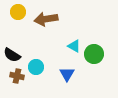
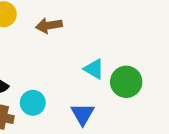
brown arrow: (46, 19) -> (49, 25), size x0.7

